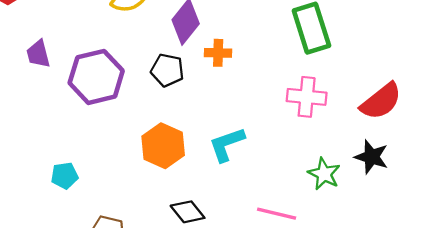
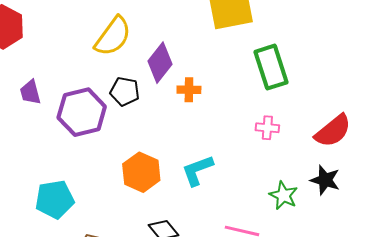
black pentagon: (167, 70) -> (125, 91), moved
pink cross: (307, 97) -> (267, 128), size x0.7
cyan pentagon: (65, 176) -> (55, 199), size x1.6

